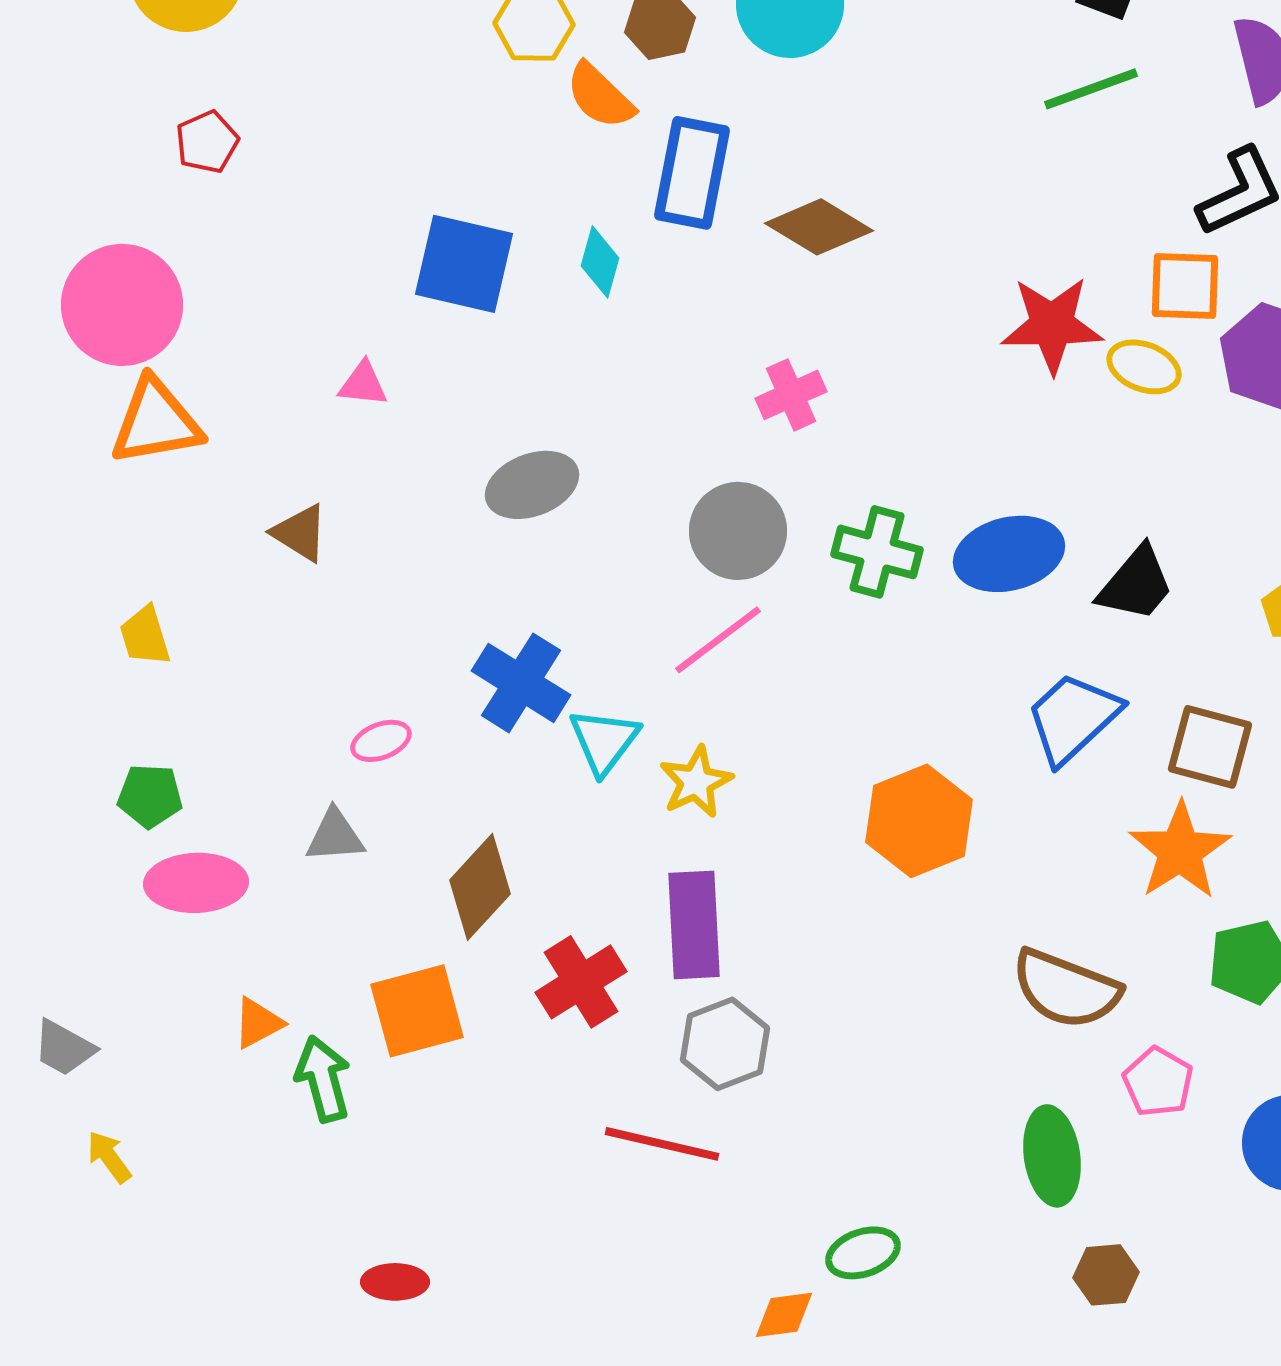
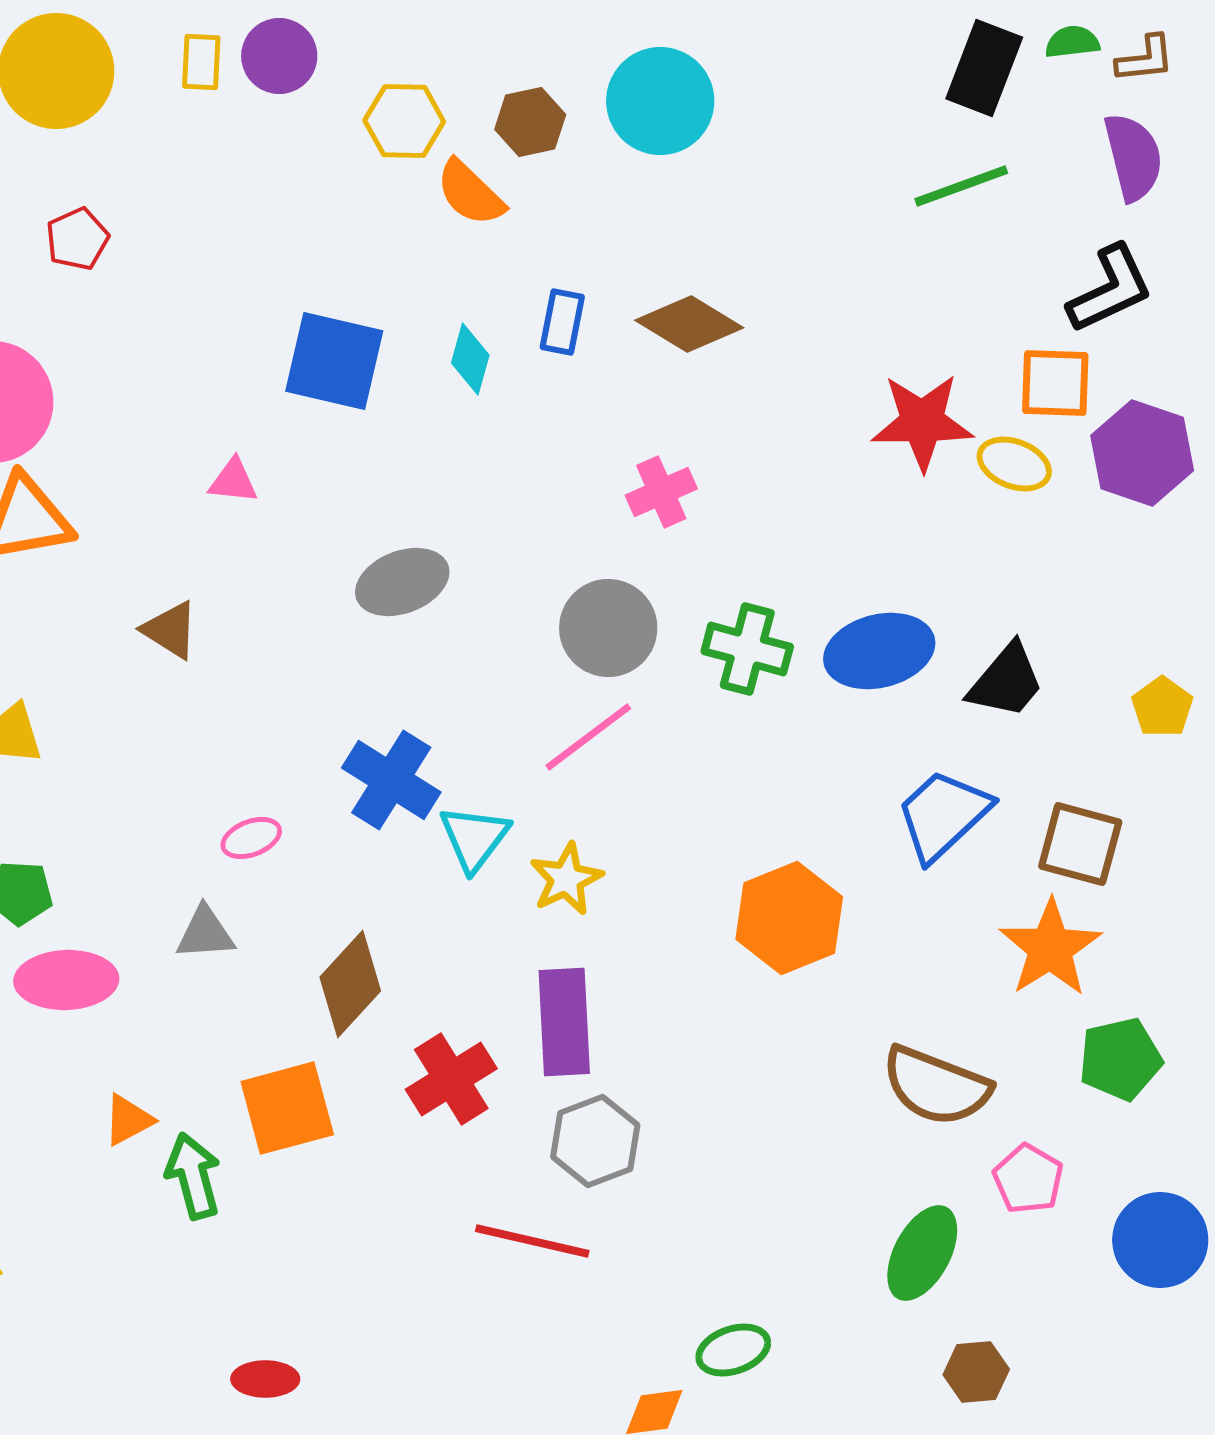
blue rectangle: (692, 173) -> (562, 322), moved, size x0.6
green ellipse: (1052, 1156) -> (922, 1253), turned 36

